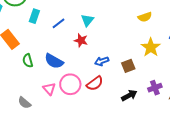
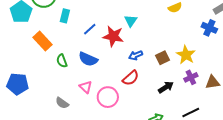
cyan triangle: (87, 20) -> (131, 21), moved
blue line: (58, 23) -> (90, 29), moved
red star: (81, 40) -> (113, 36), size x1.5
yellow star: (151, 47) -> (186, 55), moved
pink circle: (70, 84) -> (108, 97), moved

